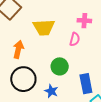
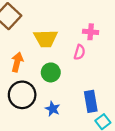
green circle: (60, 66) -> (51, 72), moved

